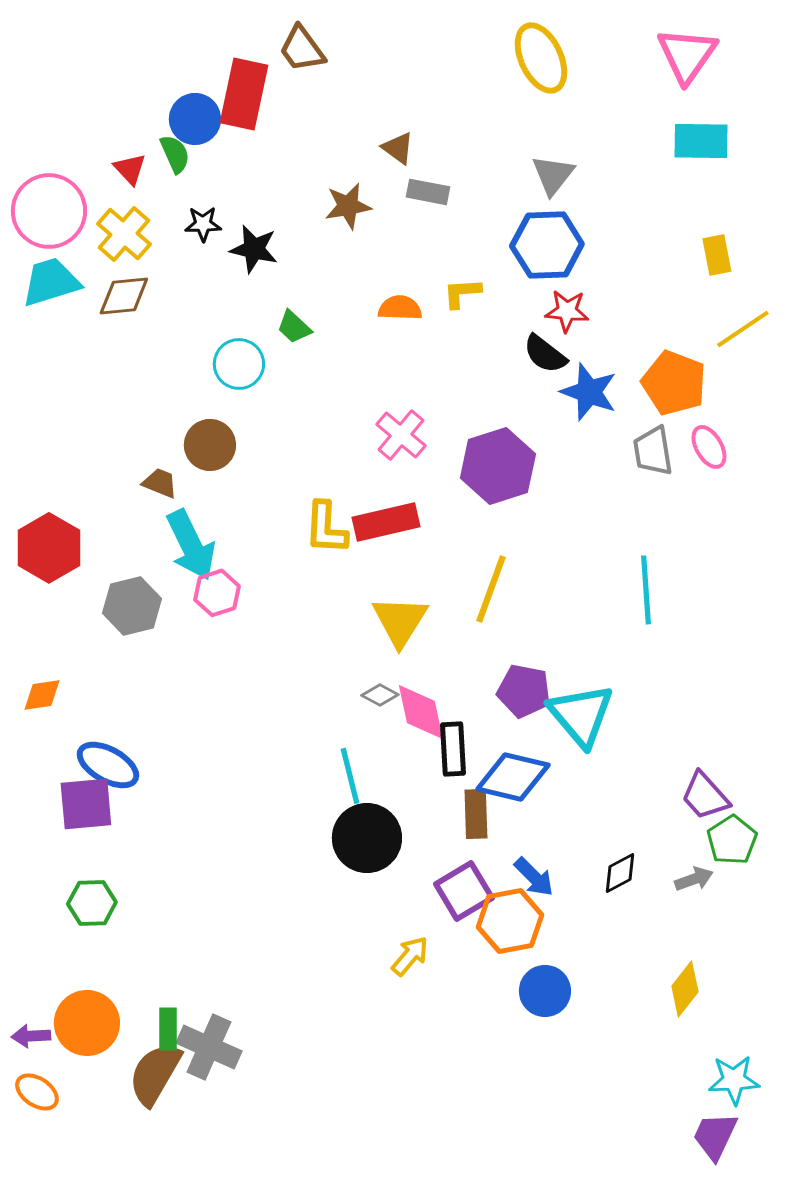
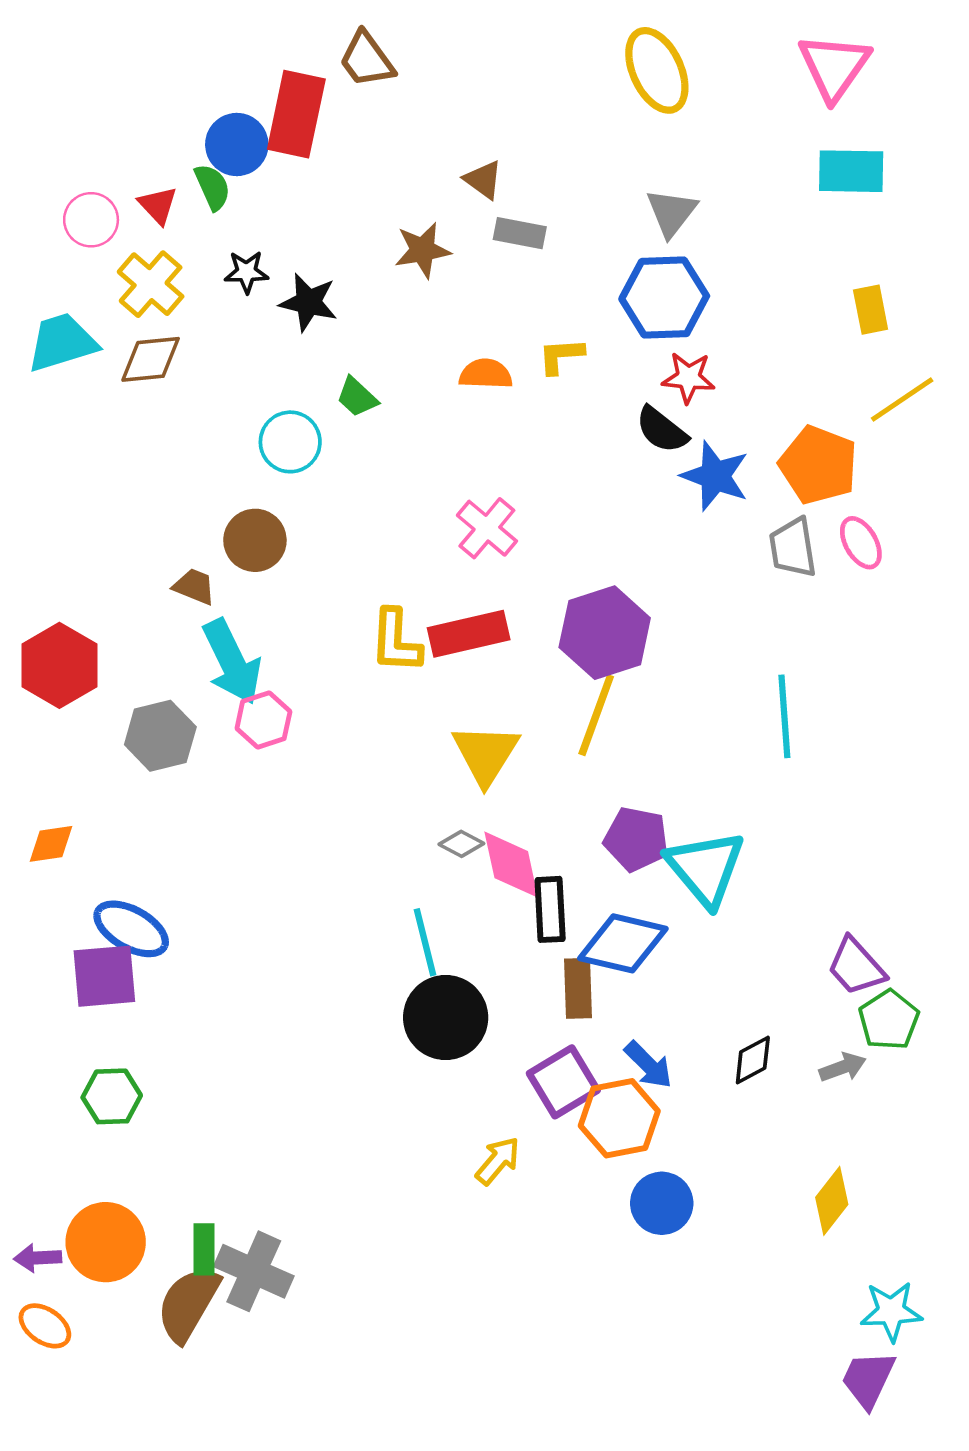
pink circle: (49, 211) -> (91, 220), moved, size x0.6
purple hexagon: (498, 466) -> (605, 633), moved

